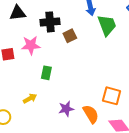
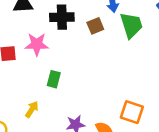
brown square: (70, 36) -> (95, 26), moved
yellow arrow: (30, 98) -> (32, 109), turned -32

